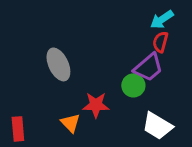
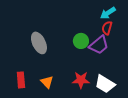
green circle: (133, 85) -> (81, 41), moved
red star: (96, 105) -> (81, 80), moved
red rectangle: (18, 129) -> (21, 80), moved

